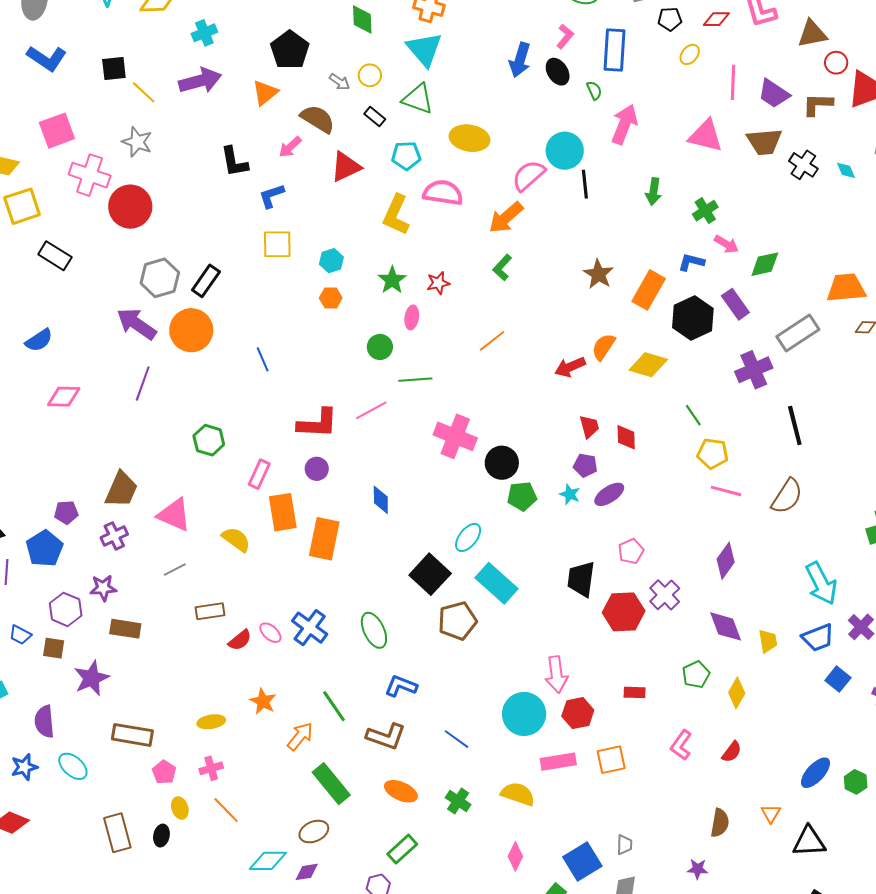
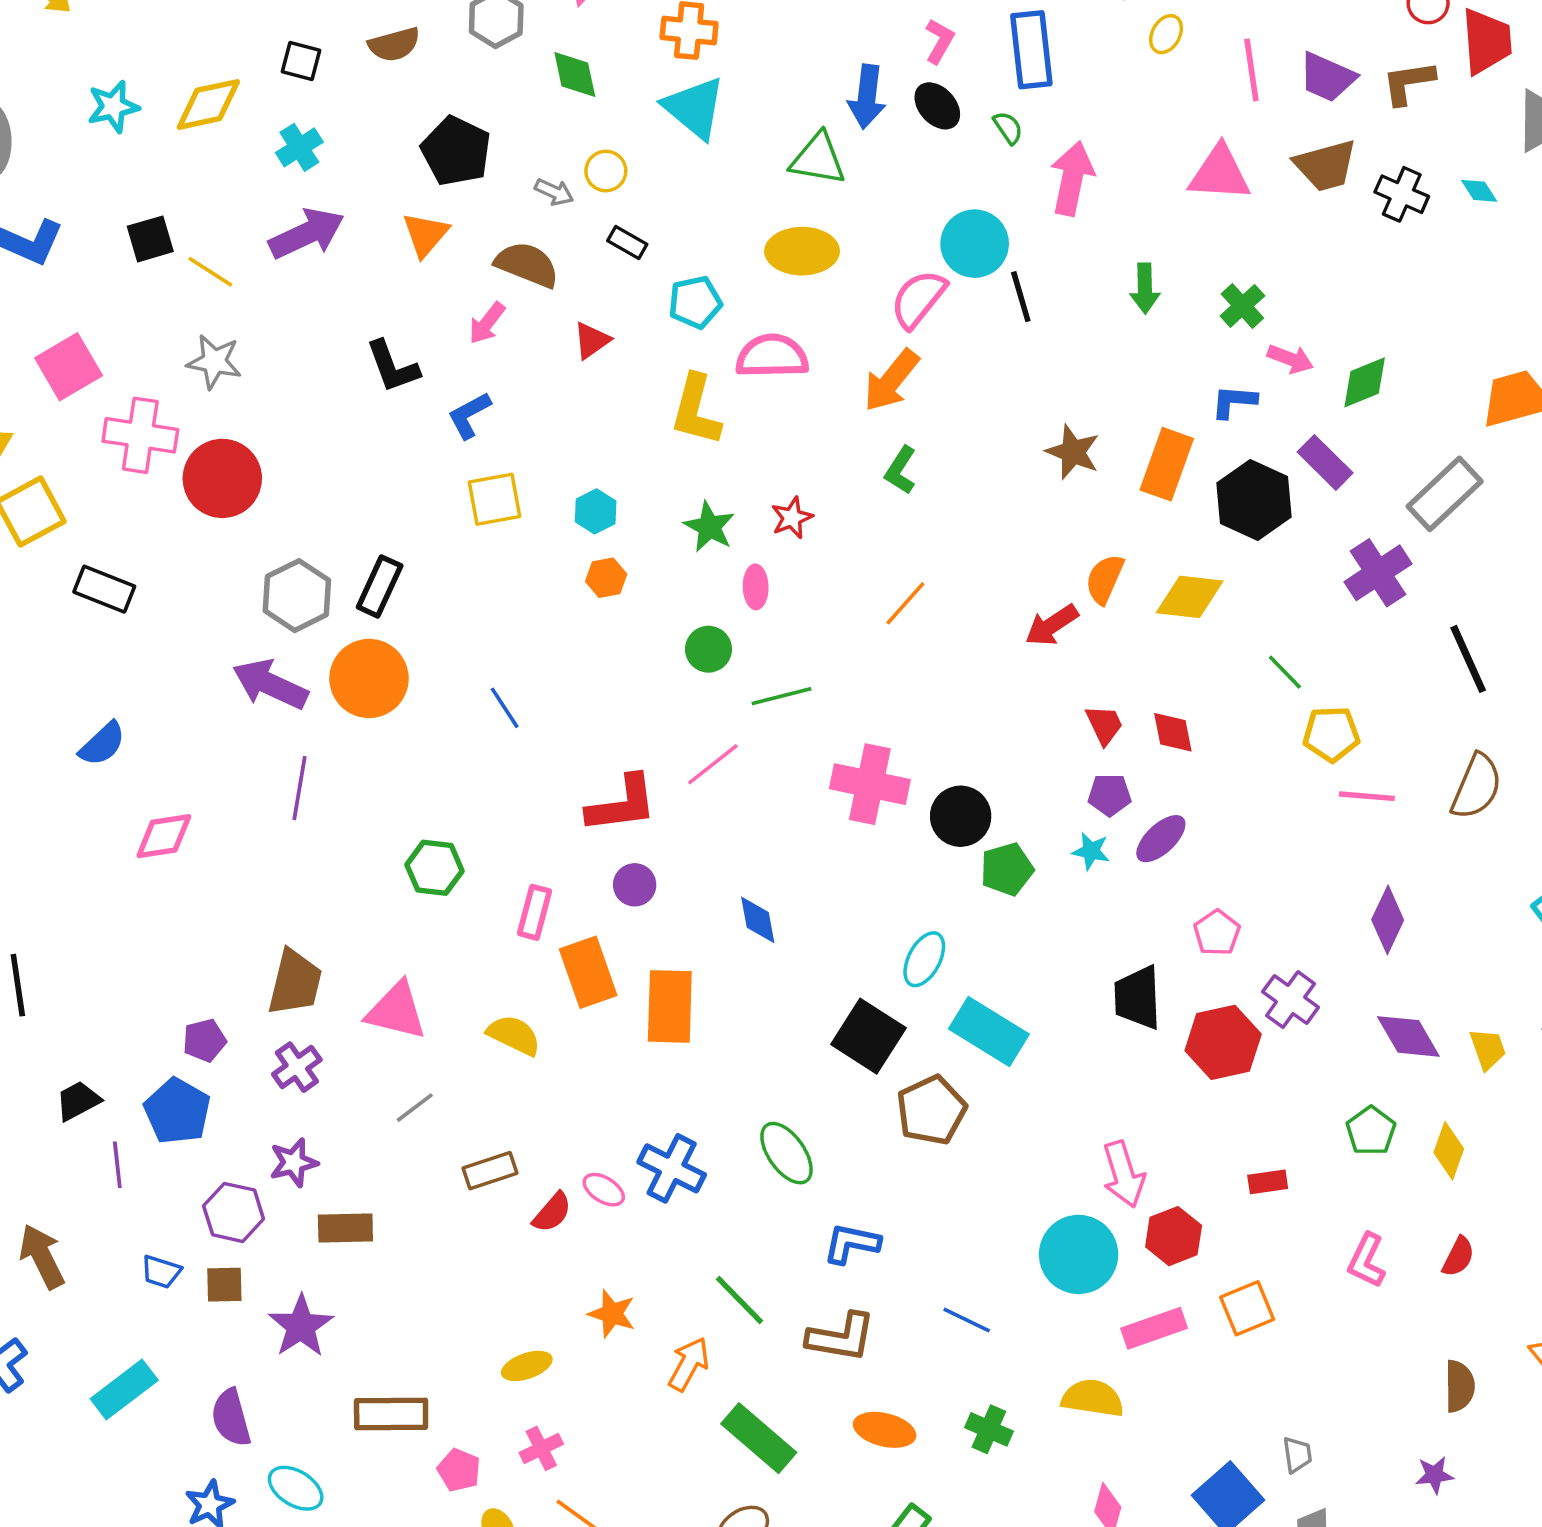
green triangle: (418, 99) -> (818, 159), moved
red triangle: (346, 167) -> (592, 340), size x0.7

